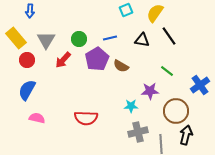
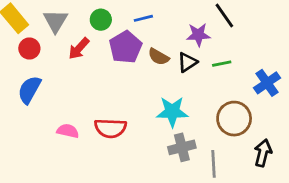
black triangle: (142, 40) -> (187, 62), moved, turned -42
green line: (167, 71) -> (222, 64), turned -48
purple star: (150, 91) -> (198, 35), moved
cyan star: (131, 106) -> (172, 112), size x1.6
pink semicircle: (37, 118) -> (68, 131), moved
black arrow: (186, 135) -> (263, 153), moved

